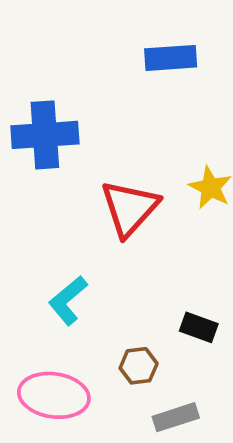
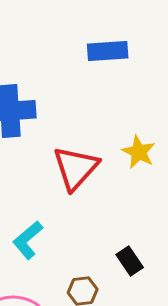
black rectangle: (199, 327) -> (130, 261), turned 36

